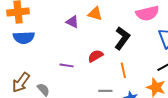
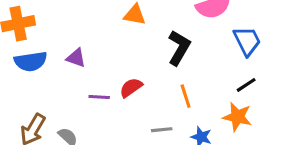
purple triangle: (72, 22) -> (76, 58), moved
red semicircle: (95, 56) -> (131, 88), moved

